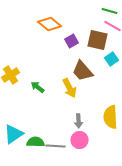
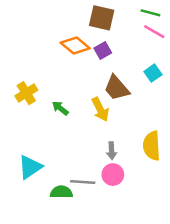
orange diamond: (50, 24) -> (75, 45), moved
brown square: (98, 40) -> (102, 18), moved
green semicircle: (36, 142) -> (61, 192), moved

